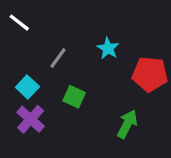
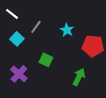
gray line: (58, 58) -> (36, 27), moved
cyan square: (27, 87) -> (17, 39), moved

